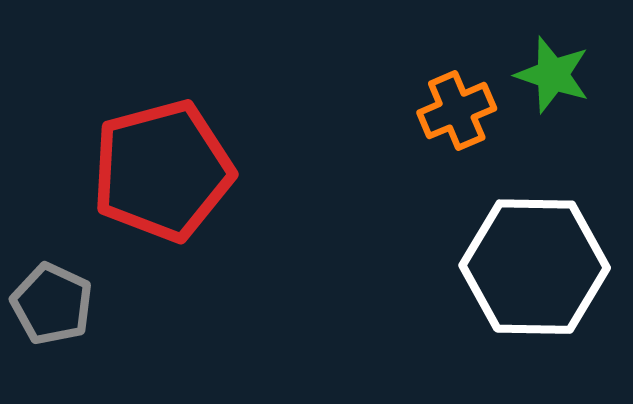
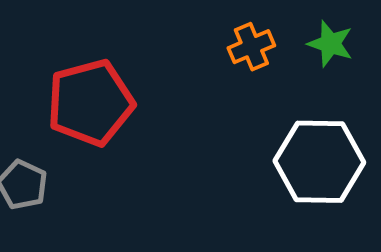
orange cross: (457, 111) -> (251, 47), moved

